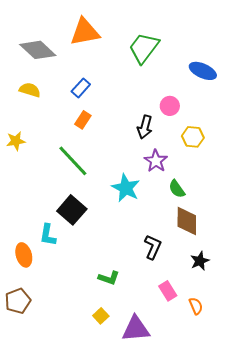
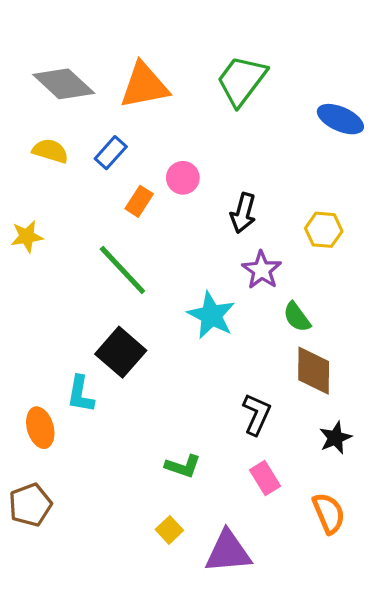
orange triangle: (85, 32) -> (144, 86), moved
blue rectangle: (81, 88) -> (111, 153), moved
pink circle: (170, 106) -> (183, 178), moved
pink rectangle: (168, 291) -> (265, 478), moved
orange semicircle: (196, 306) -> (329, 513), size x1.4

